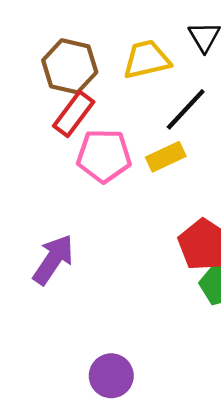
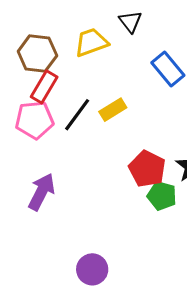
black line: (186, 109) -> (77, 115), moved
pink pentagon: (104, 156) -> (34, 120), moved

